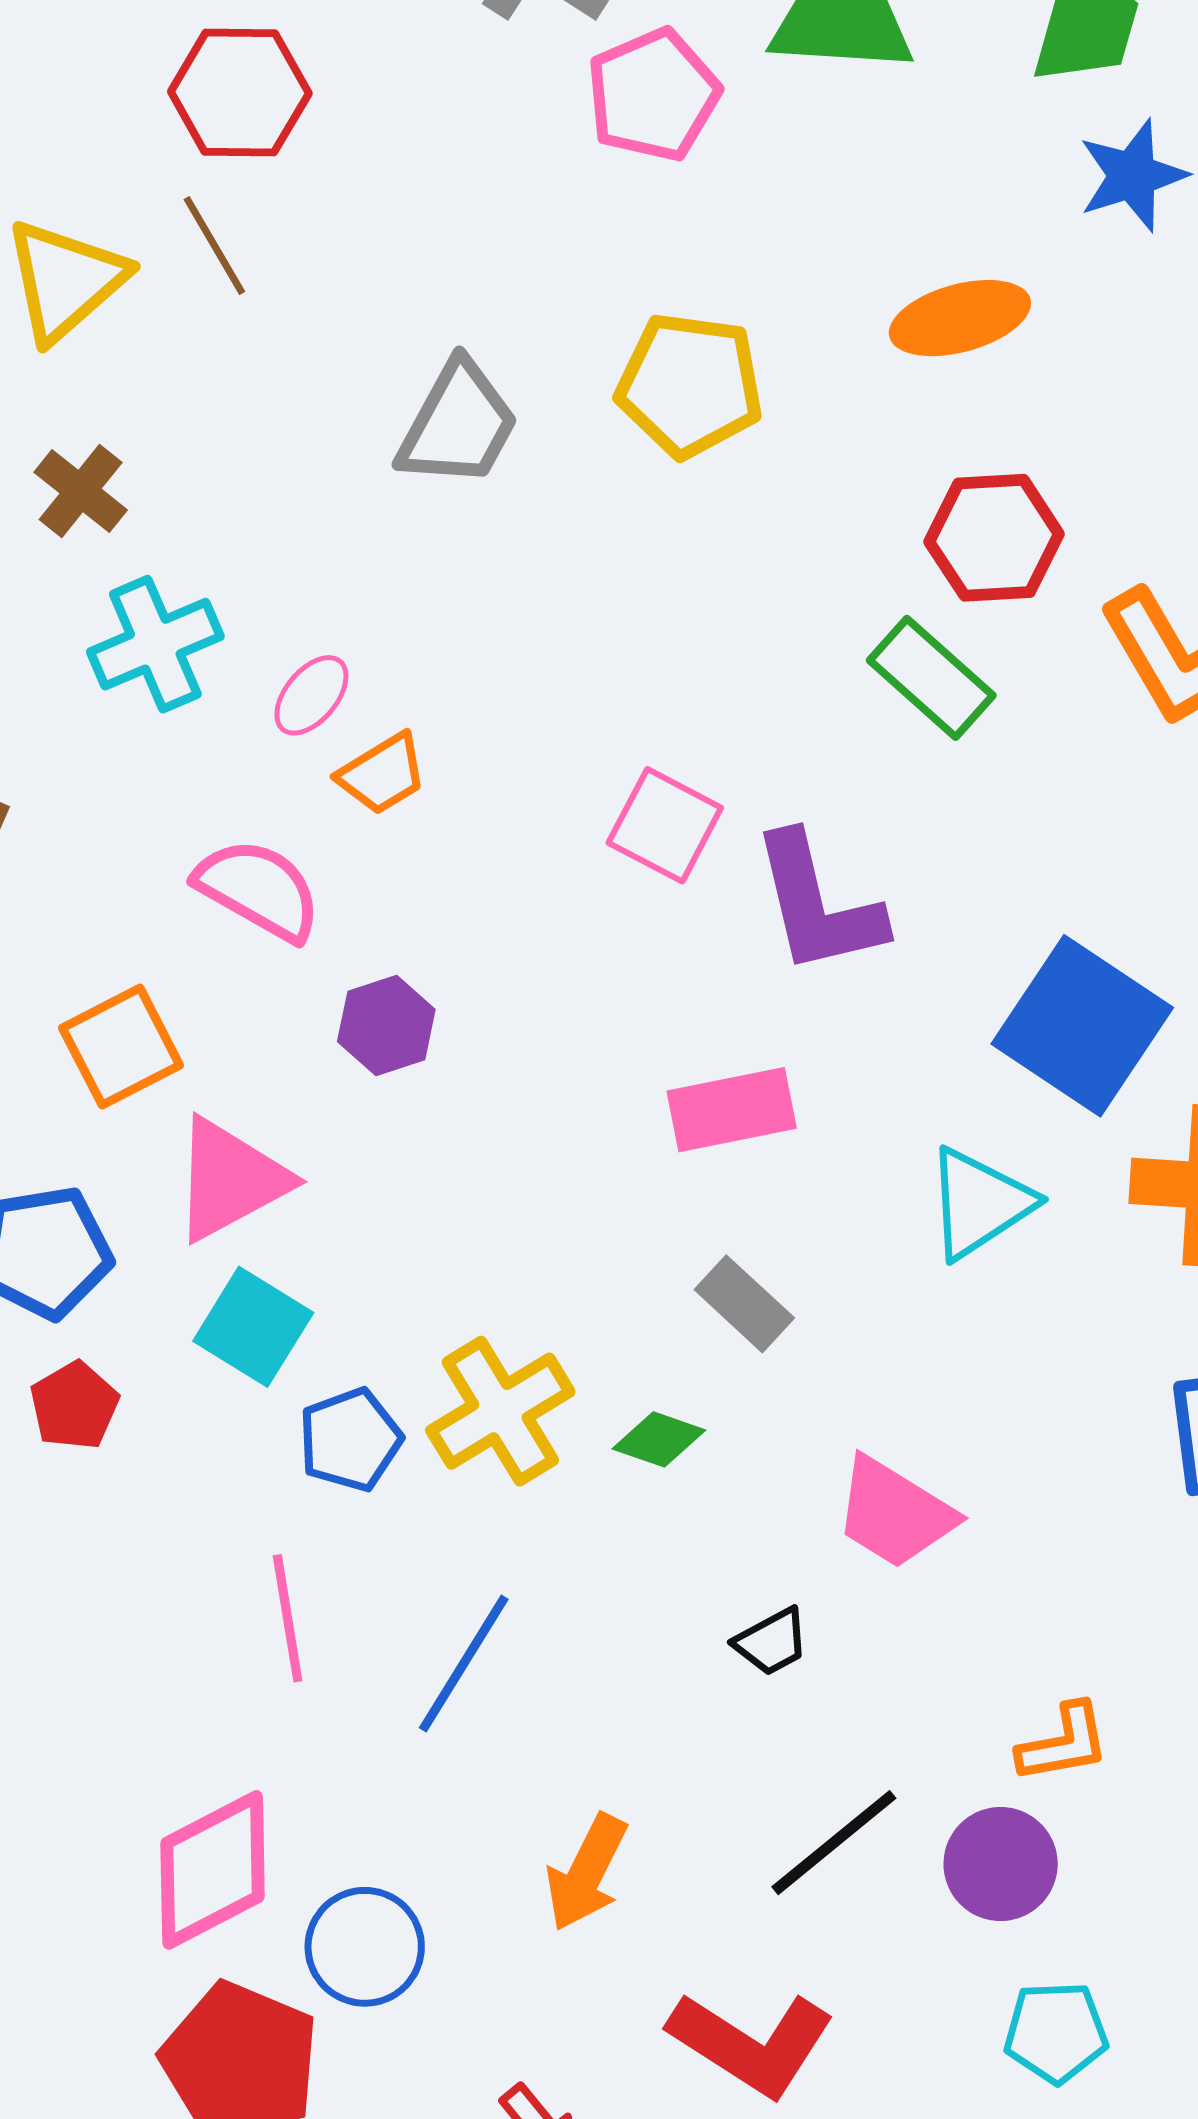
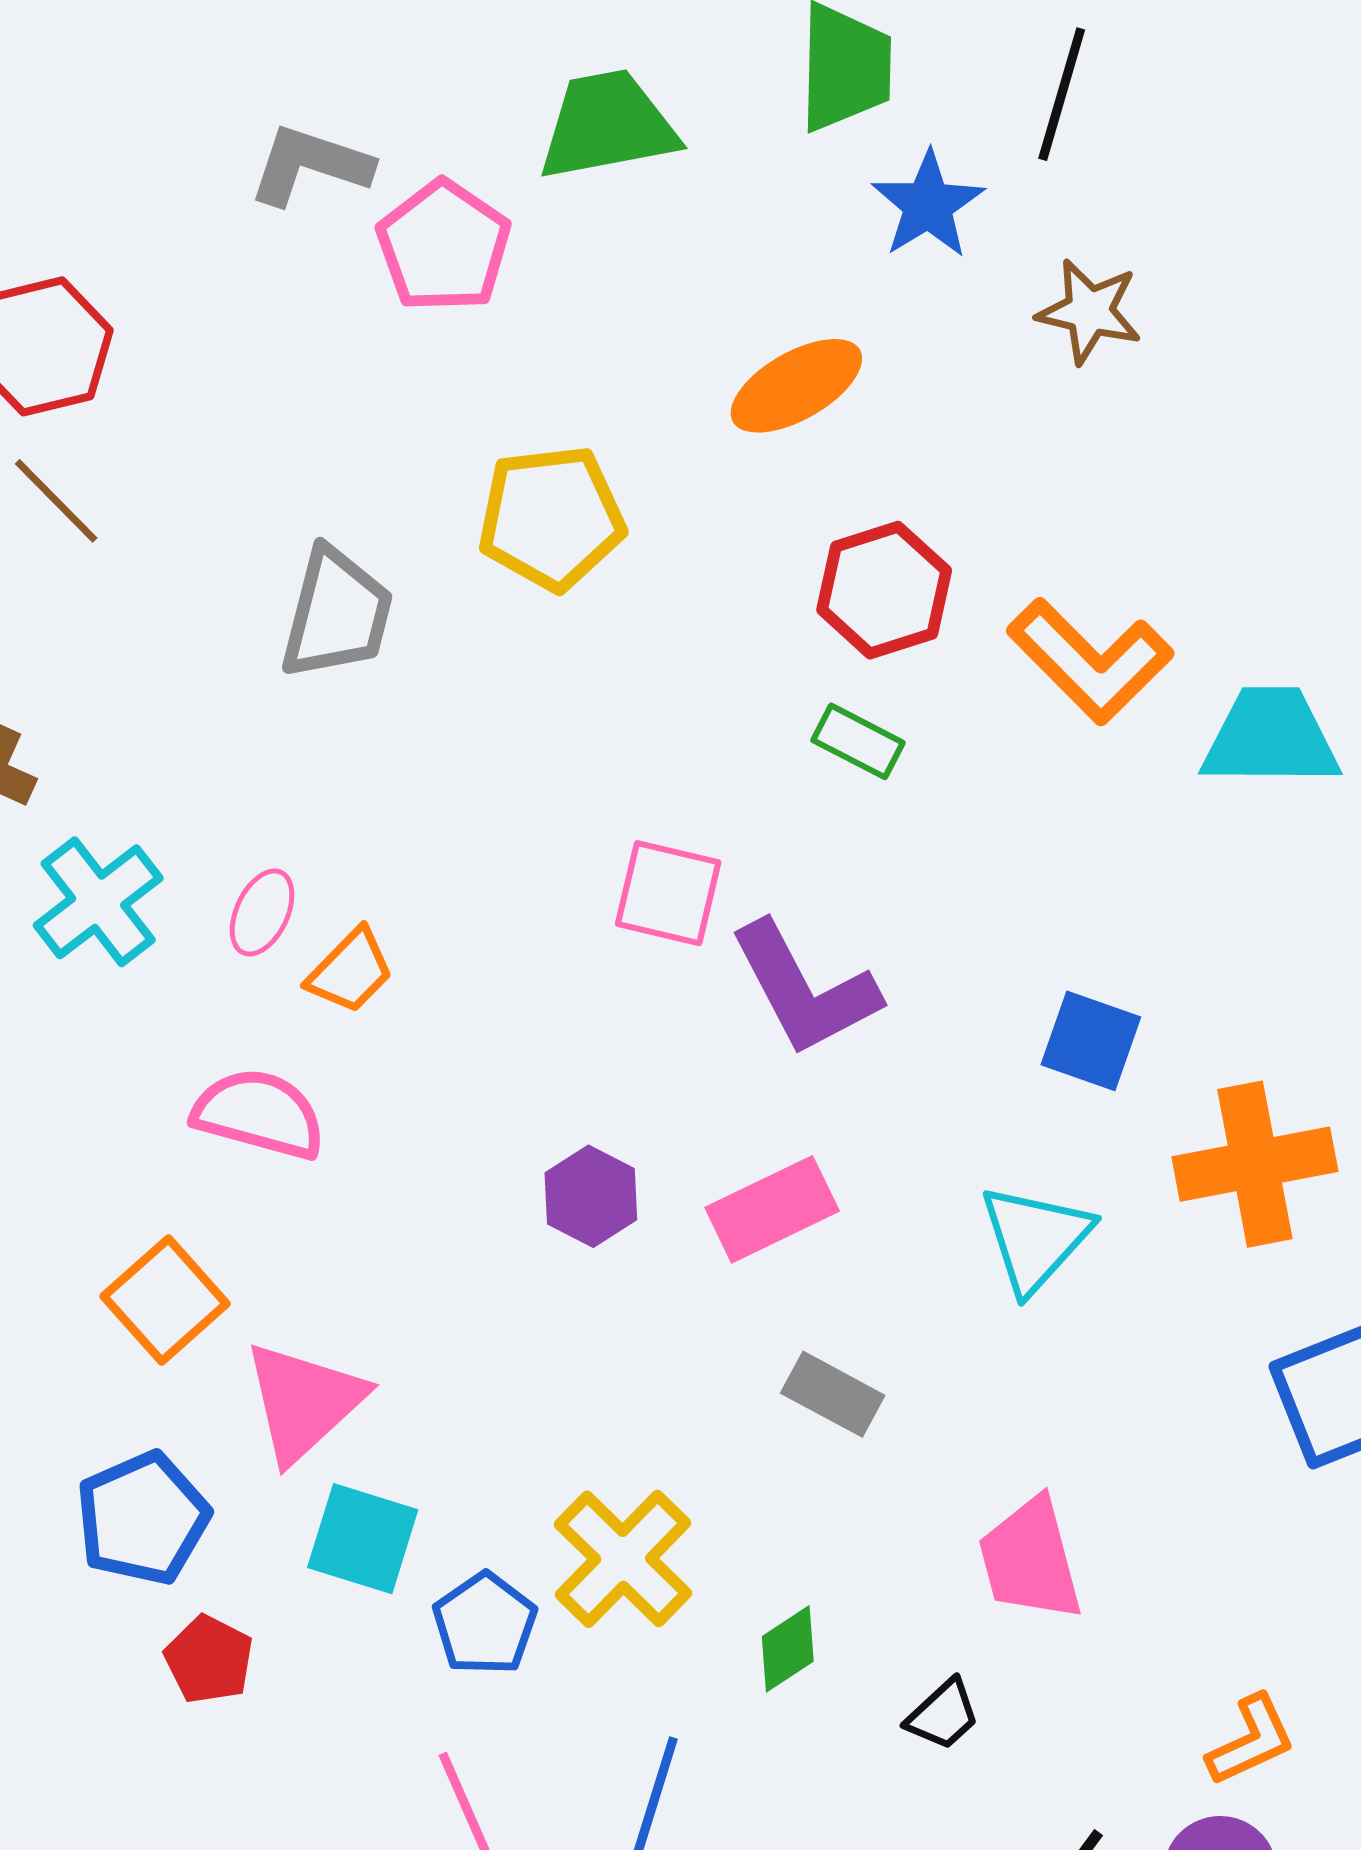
green rectangle: (931, 678) -> (858, 741), size x0.7
pink square: (665, 825) -> (668, 893), moved
purple hexagon: (386, 1025) -> (591, 1196), moved
blue square: (1082, 1026) -> (1091, 1041), size x0.6
green diamond: (659, 1439) -> (788, 1649), moved, turned -38
pink trapezoid: (894, 1513) -> (1030, 1559), turned 58

